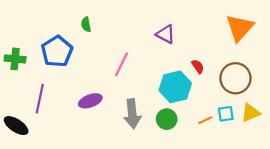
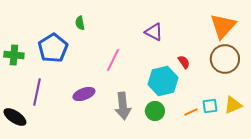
brown circle: (235, 78) -> (225, 59), moved

